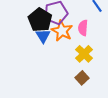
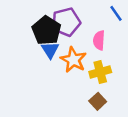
orange star: (62, 31) -> (73, 60), moved
yellow cross: (84, 54) -> (100, 72), turned 30

